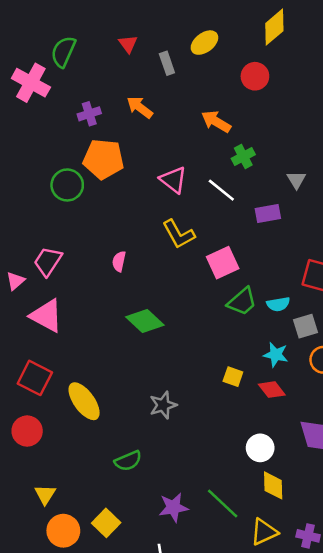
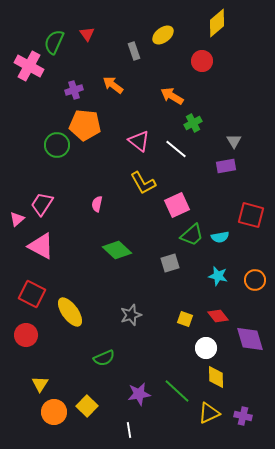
red triangle: (128, 44) -> (87, 34), moved
purple rectangle: (268, 213) -> (226, 166), moved
gray square: (305, 326) -> (170, 263), moved
yellow square: (233, 377) -> (185, 319), moved
red diamond: (272, 390) -> (218, 316), moved

